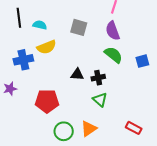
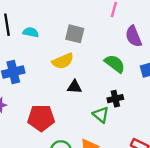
purple semicircle: (113, 31) -> (133, 36), moved
yellow semicircle: (47, 47) -> (63, 61), moved
black cross: (98, 78) -> (115, 99), moved

